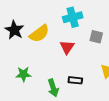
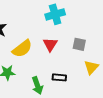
yellow semicircle: (39, 34) -> (22, 49), moved
gray square: (96, 37) -> (79, 44), moved

